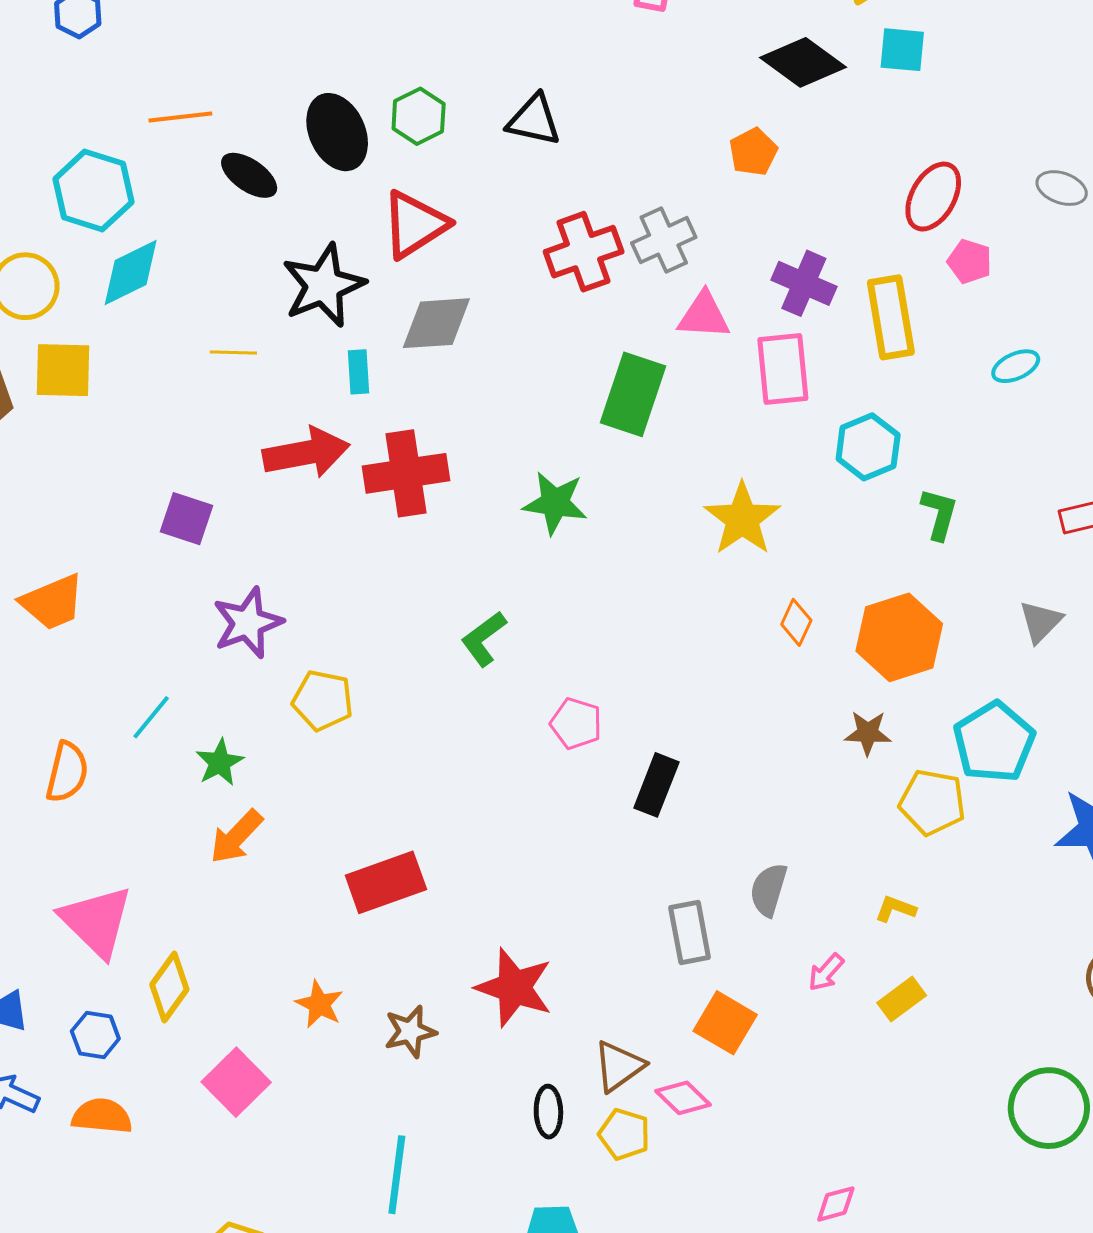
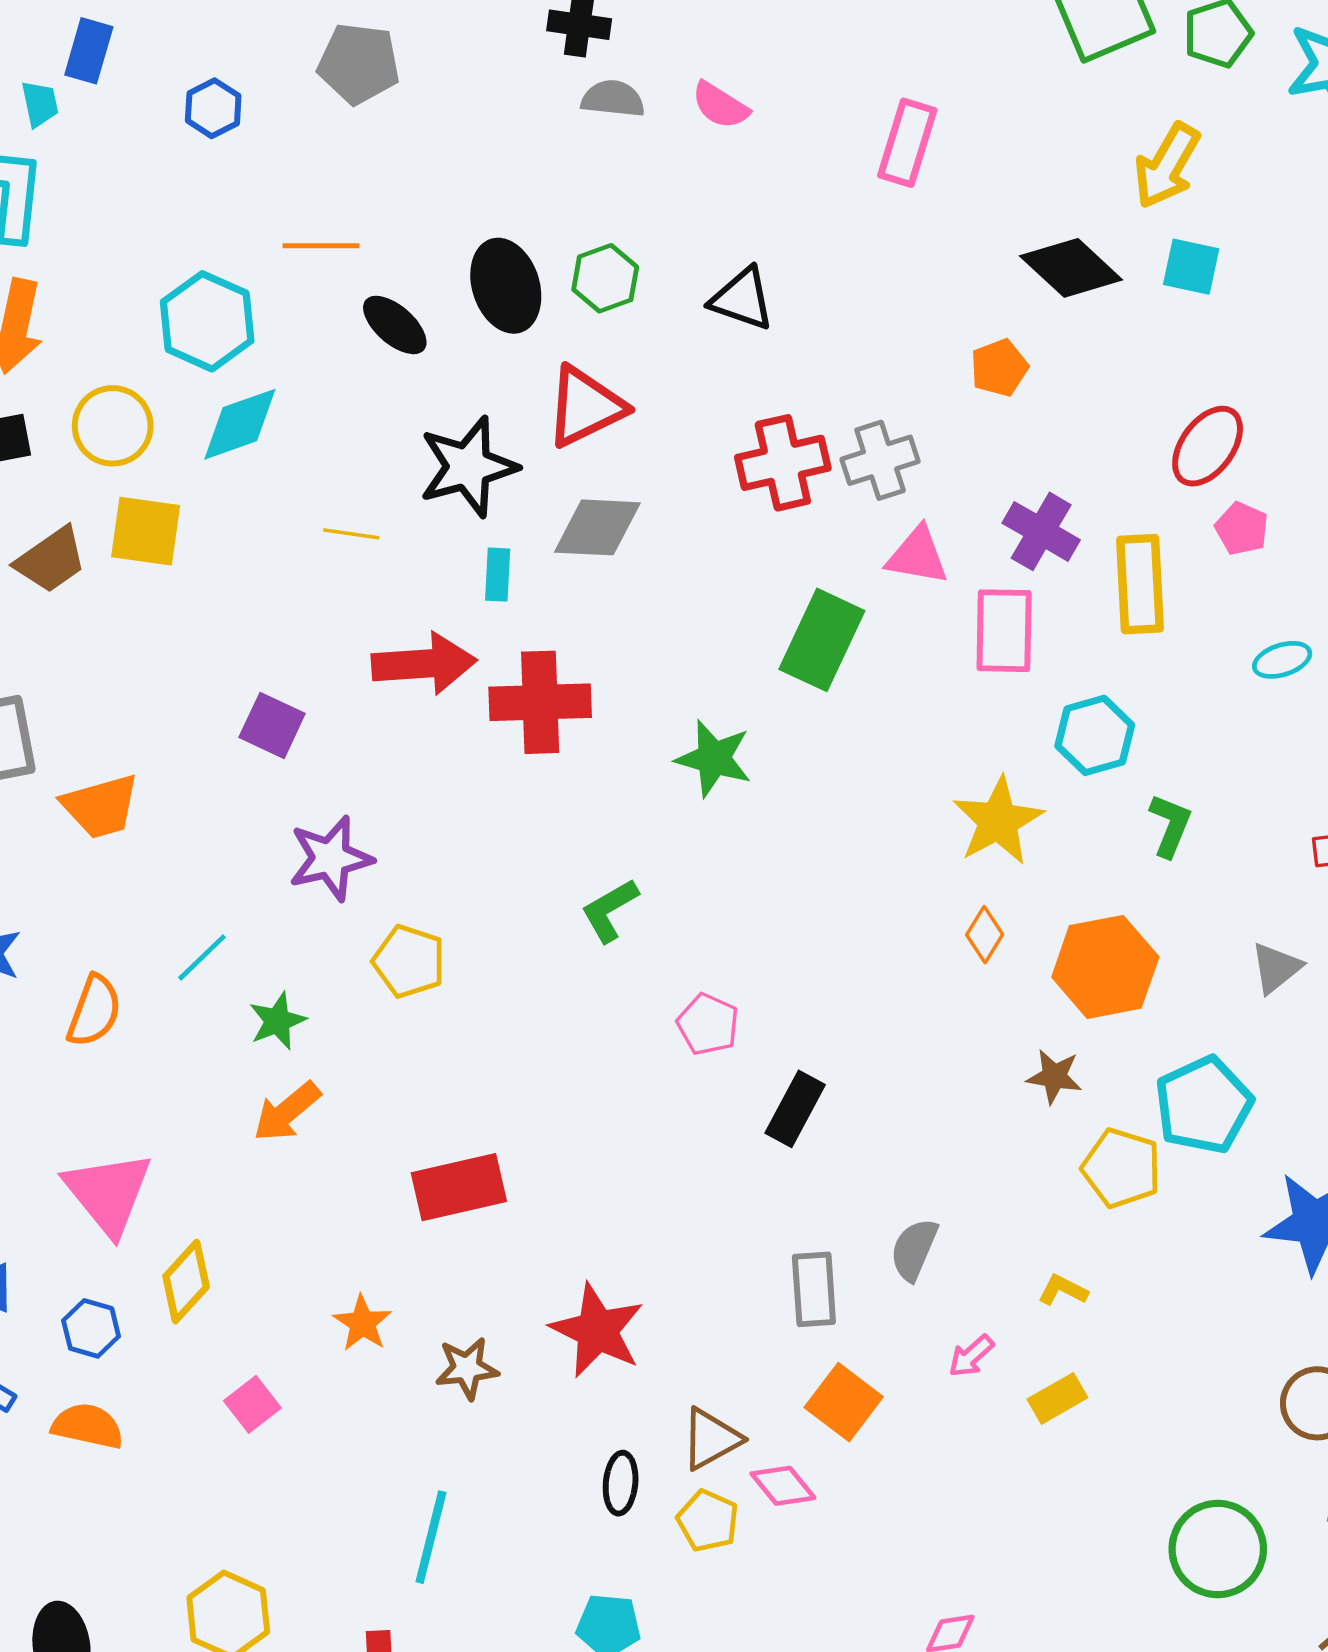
yellow star: (742, 519) -> (998, 821), moved
pink square: (236, 1082) -> (252, 1404), size x0.7

